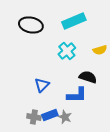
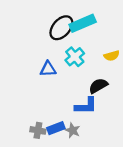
black ellipse: (31, 25) -> (61, 28), moved, turned -60
black semicircle: (88, 77) -> (98, 86), turned -48
blue triangle: (42, 85) -> (48, 69), moved, turned 42

